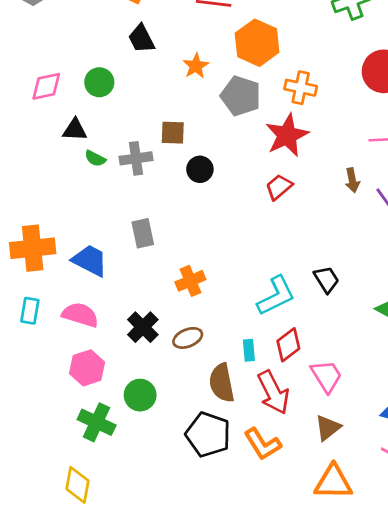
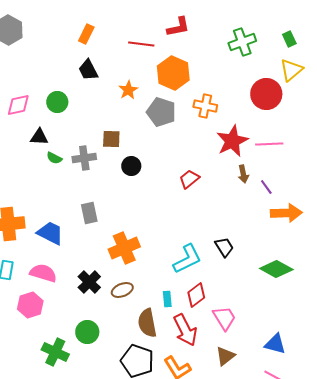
red star: (287, 135) -> (232, 141), moved
orange cross: (190, 281) -> (124, 248), size x1.4
pink hexagon: (87, 368) -> (30, 305), moved

